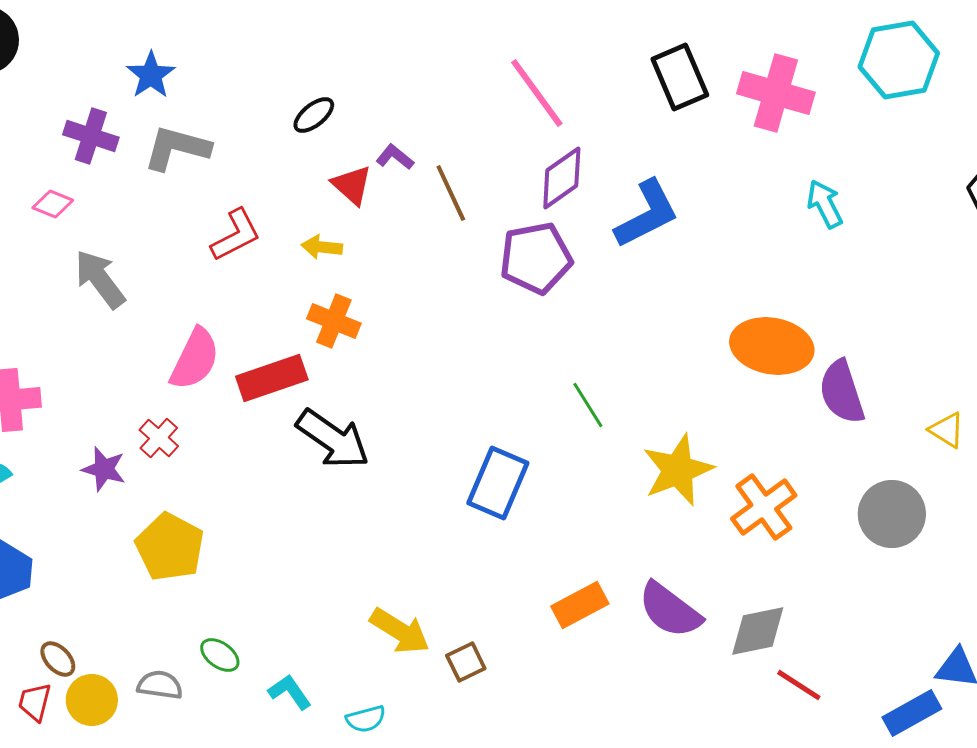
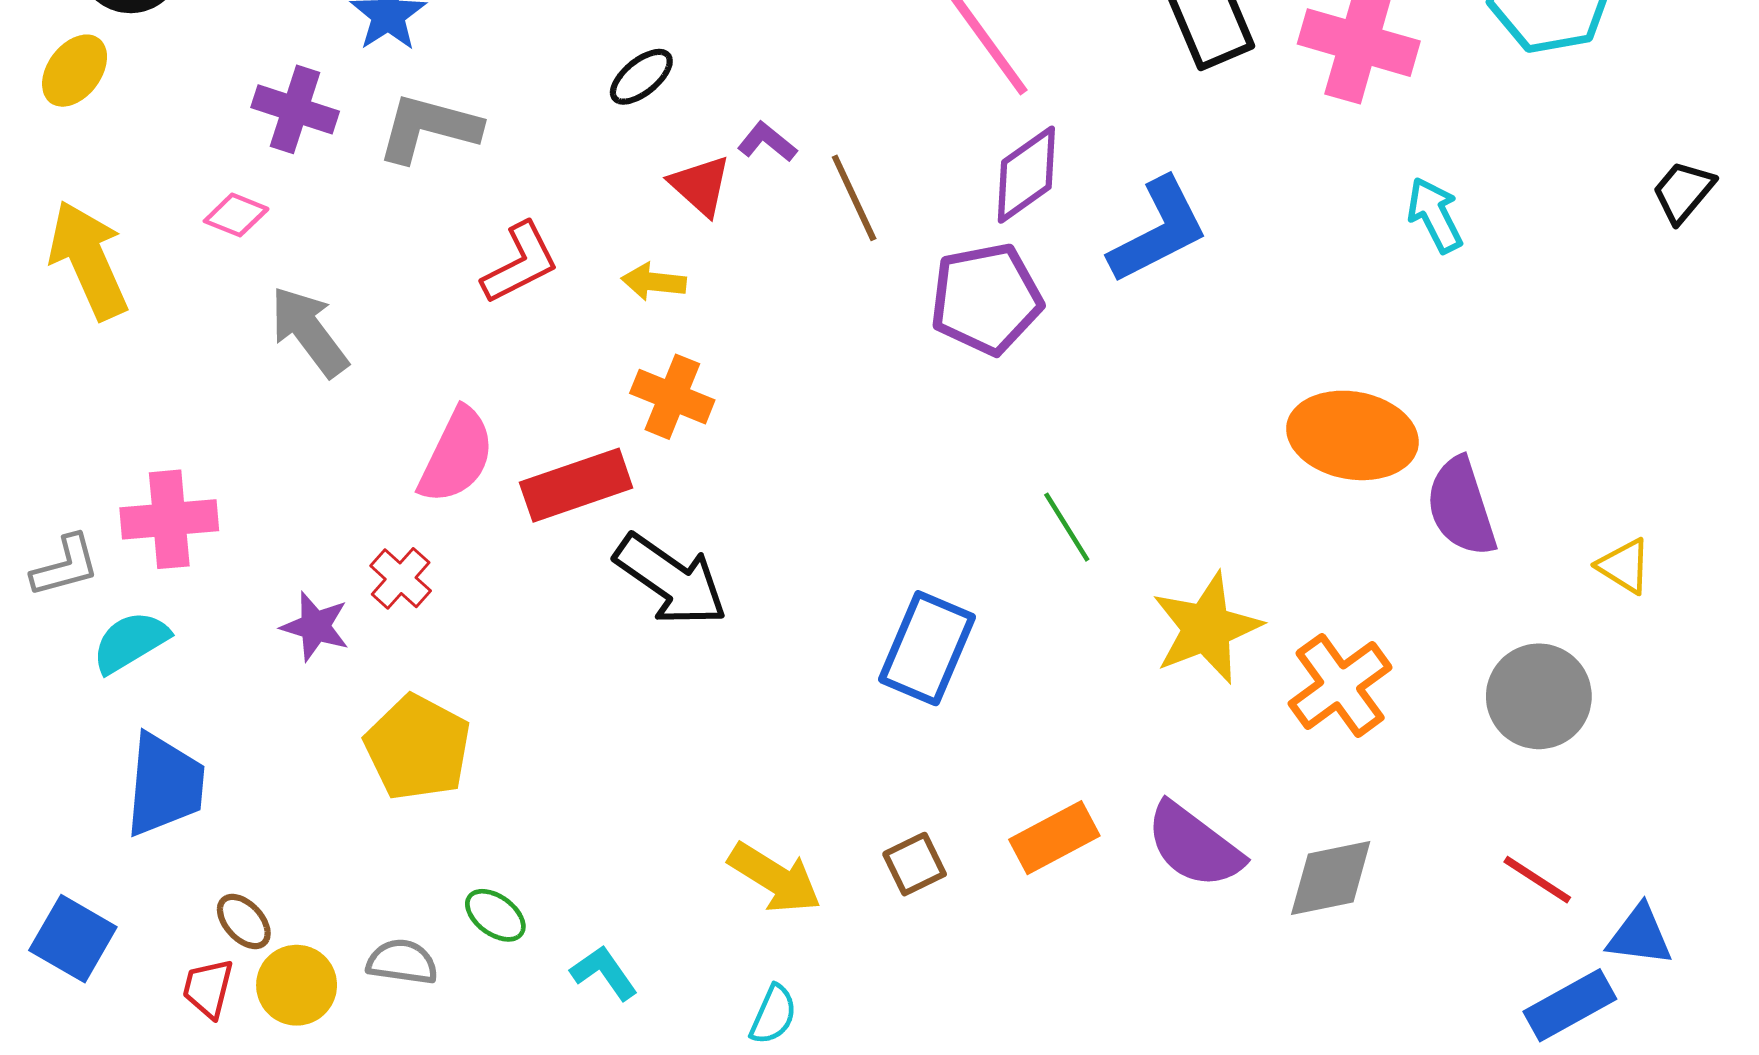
brown square: (466, 662) -> (915, 864), moved
red line: (799, 685) -> (1537, 880), moved
cyan semicircle: (366, 719) -> (773, 1015), moved, turned -51

